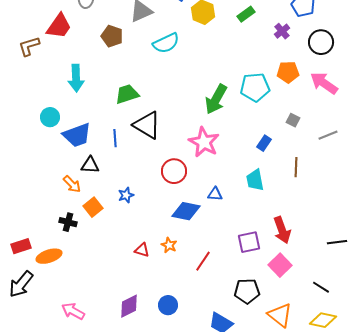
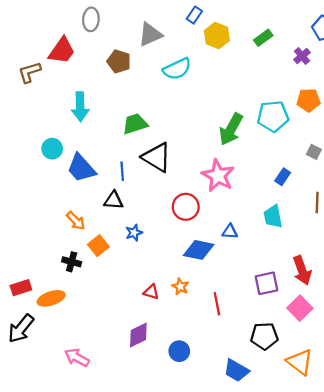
blue trapezoid: (77, 135) -> (81, 168), turned 68
black triangle: (90, 165) -> (114, 200), moved
red line: (203, 261) -> (217, 304), turned -45
purple diamond: (129, 306) -> (138, 335), moved

